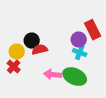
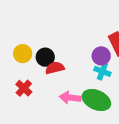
yellow circle: (17, 52) -> (23, 54), moved

